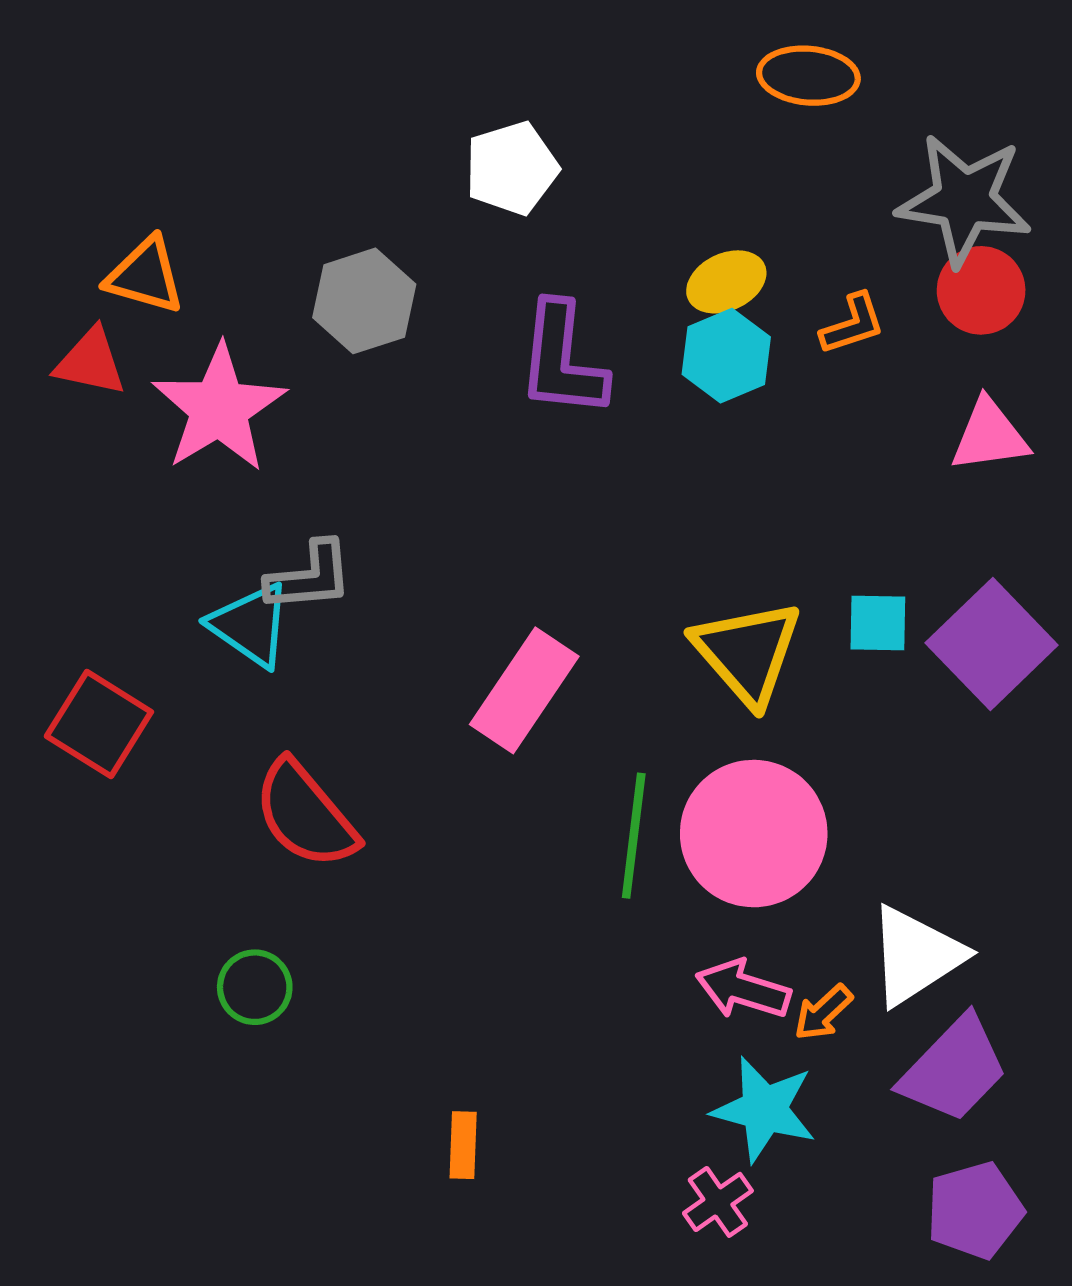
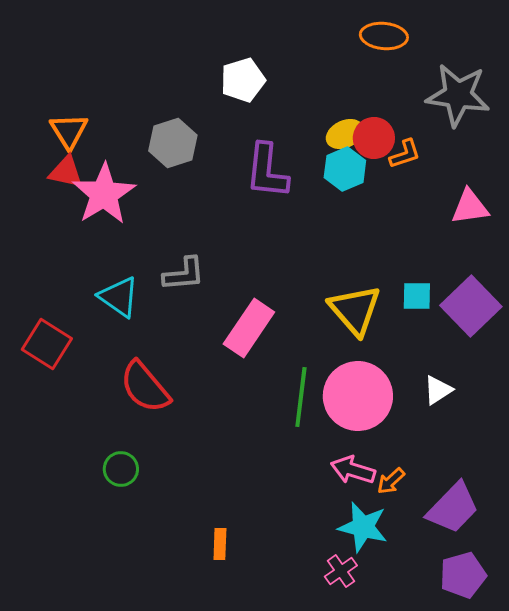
orange triangle: (145, 276) -> (69, 131), turned 42
red circle: (981, 290) -> (374, 138), moved
red triangle: (91, 362) -> (66, 172), moved
gray L-shape: (309, 577) -> (184, 274), moved
white triangle: (916, 956) -> (438, 390), moved, size x0.6

